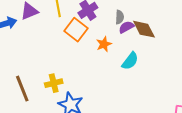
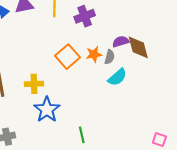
gray semicircle: (120, 17) -> (110, 57), moved
orange square: (76, 30) -> (68, 57), moved

